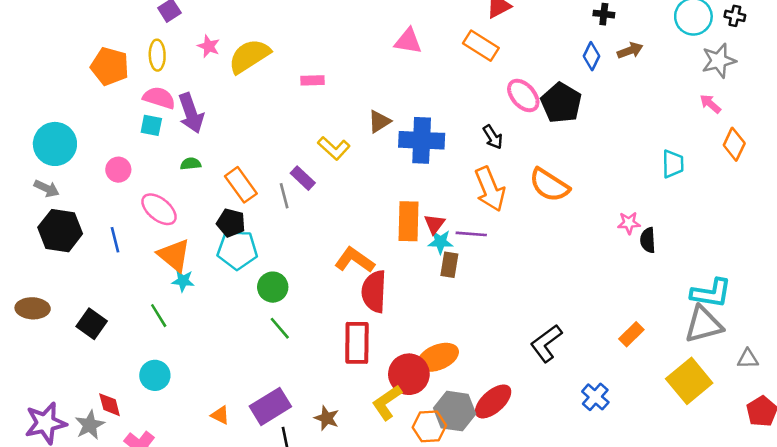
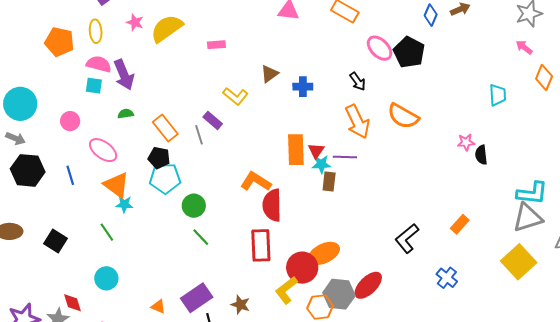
blue cross: (422, 140) -> (303, 87), size x0.6
orange rectangle: (631, 334) -> (460, 224), moved

